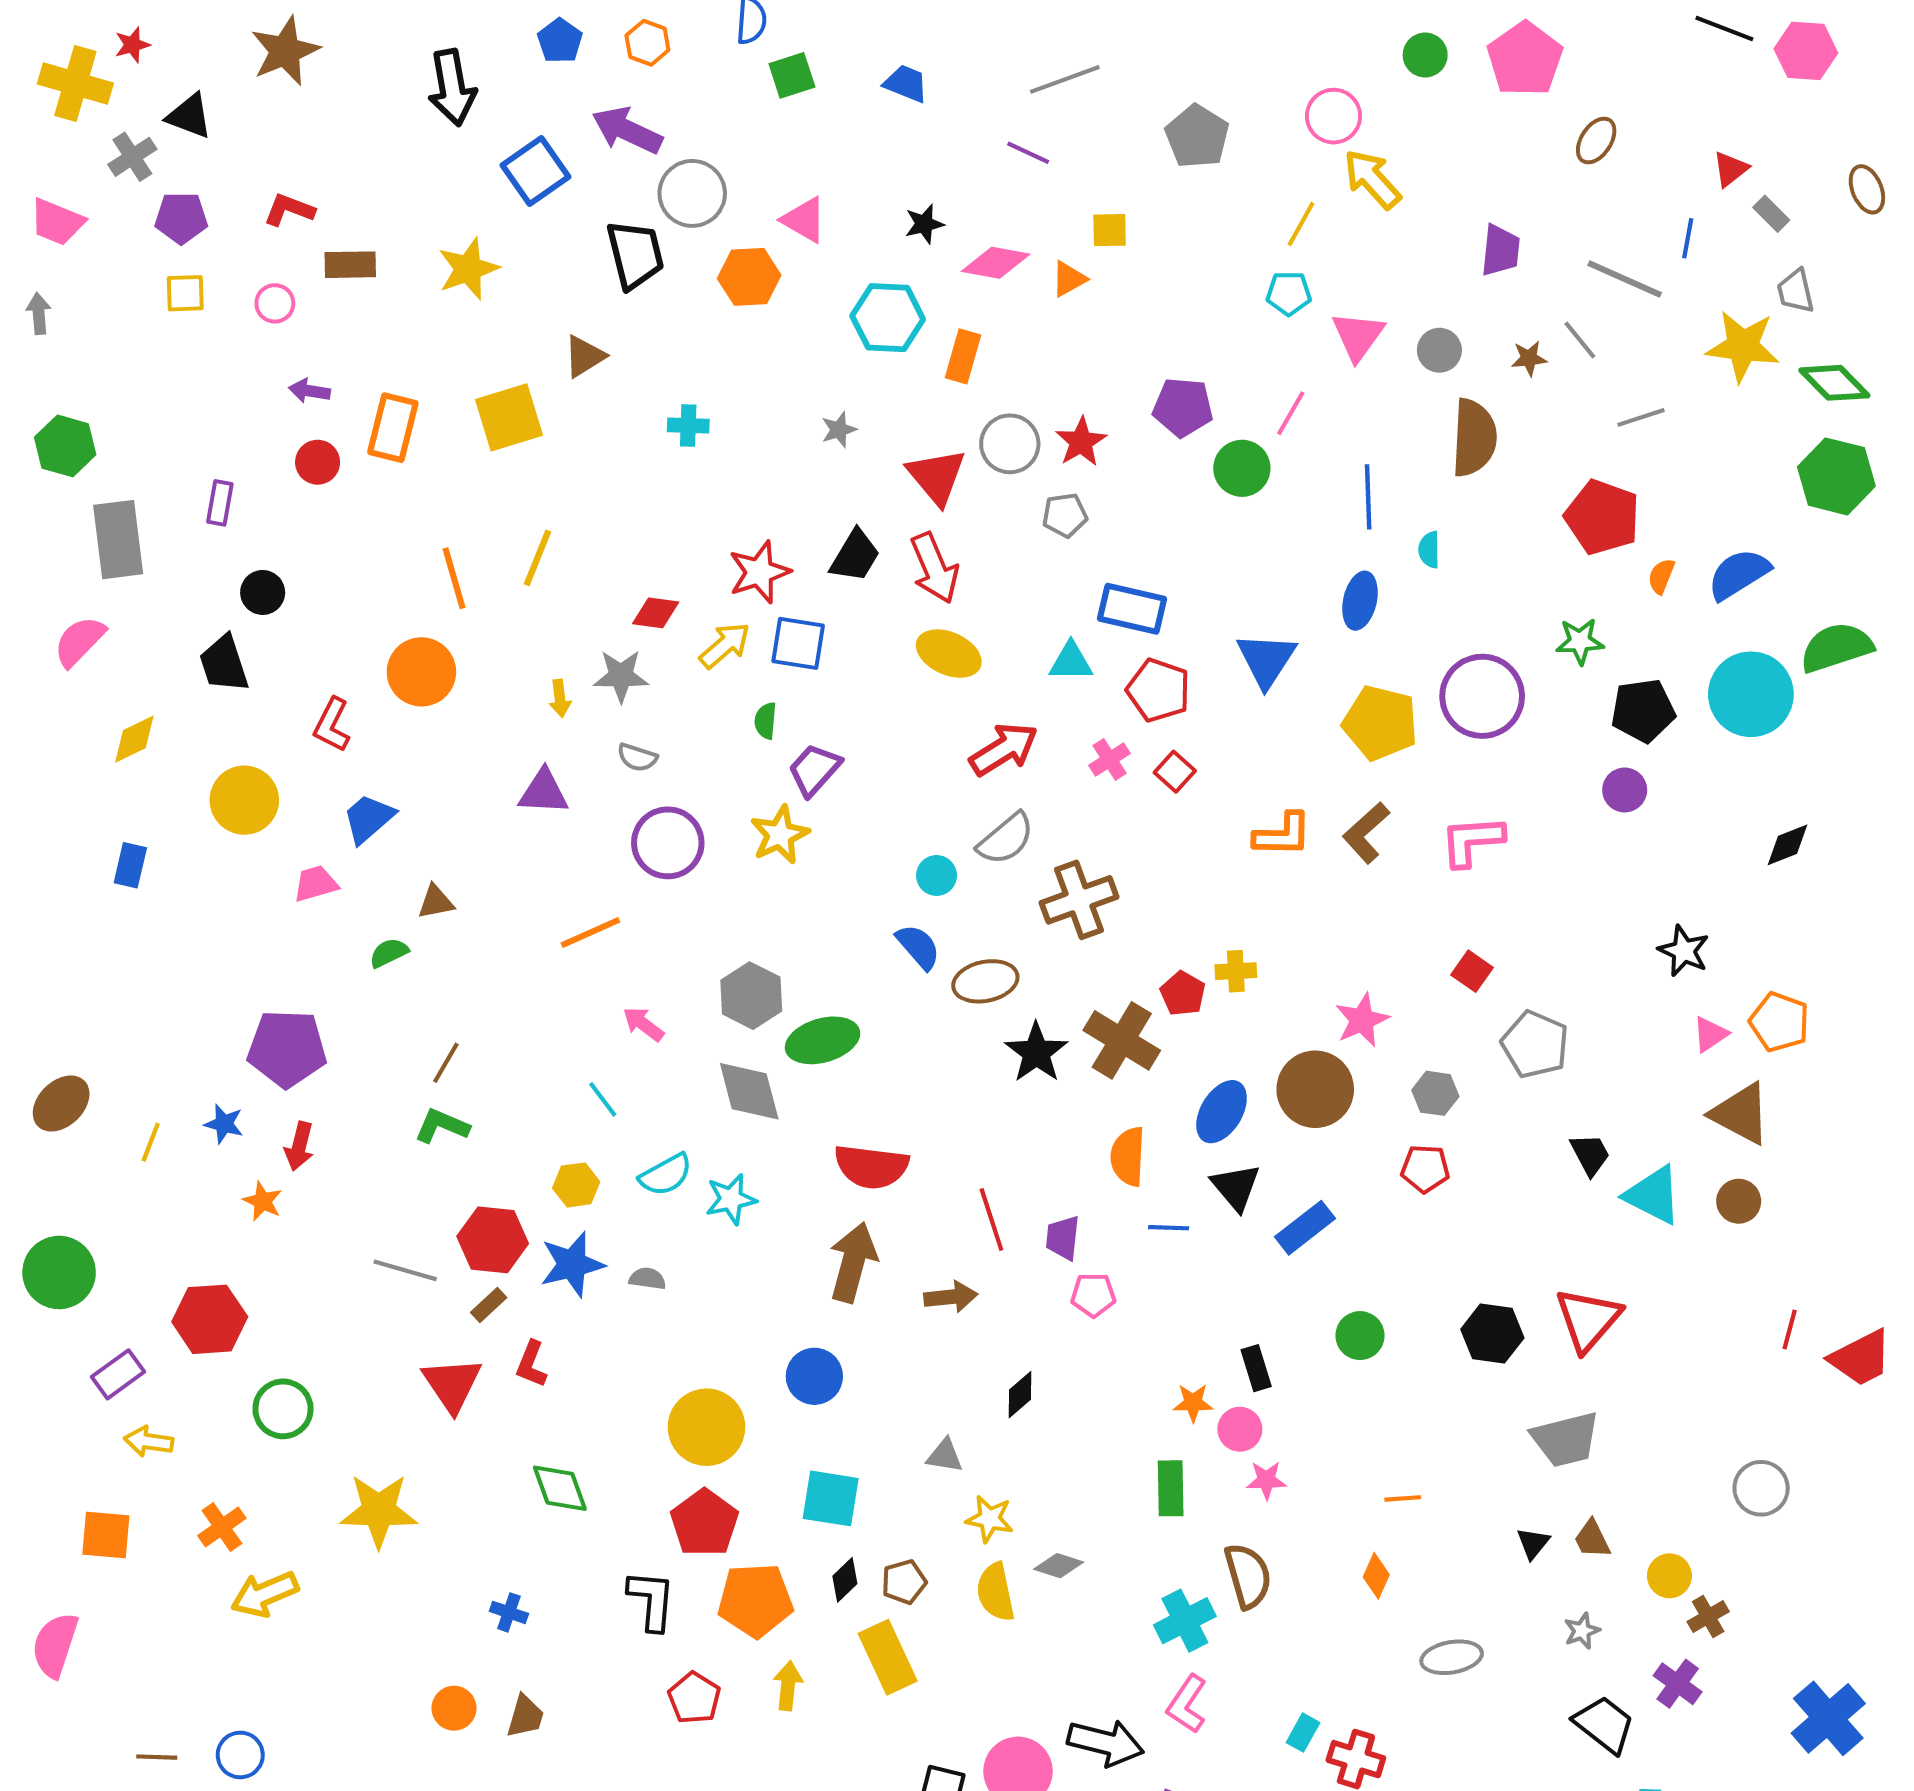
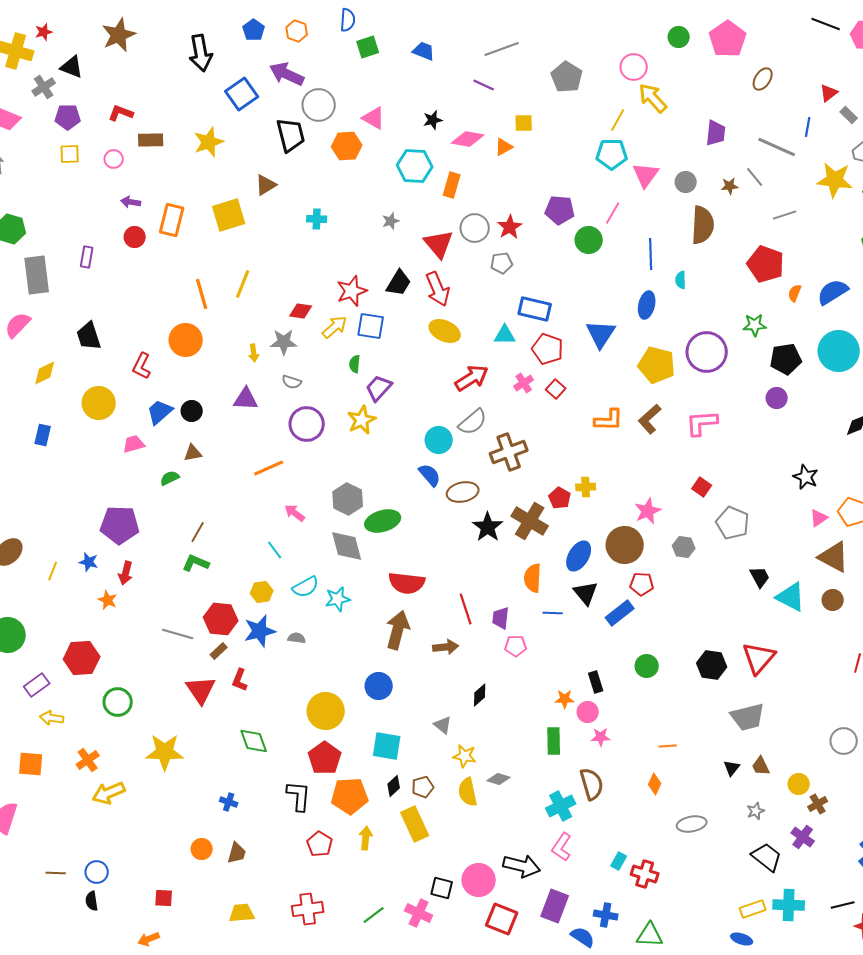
cyan pentagon: (1289, 293) -> (612, 154), size x1.4
black circle: (263, 592) -> (192, 411), moved
cyan circle: (937, 875) -> (439, 440), size x1.4
red pentagon: (1425, 1169) -> (642, 584), moved
gray triangle: (945, 1456) -> (443, 725), turned 30

